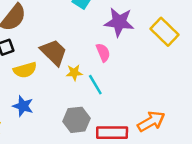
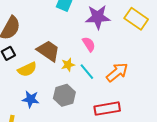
gray hexagon: (77, 120) -> (64, 95), moved
orange arrow: (151, 121) -> (117, 72), moved

